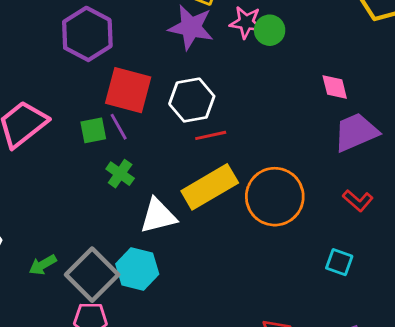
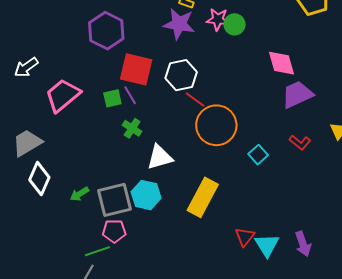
pink diamond: (335, 87) -> (281, 63), size x1.4
red line: (211, 135) -> (195, 100), turned 50
yellow rectangle: (210, 187) -> (203, 197), moved, turned -30
orange circle: (275, 197) -> (216, 125), moved
cyan square: (339, 262) -> (258, 155), moved, turned 30
gray square: (92, 275) -> (114, 200), turned 33

